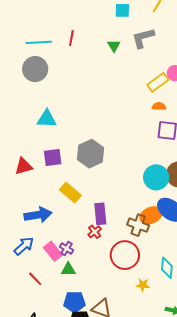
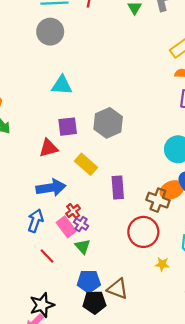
red triangle: (24, 166) -> (49, 148), moved
red cross: (95, 232) -> (73, 211), moved
blue arrow: (24, 246) -> (35, 221), turned -30
green triangle: (68, 269) -> (83, 246), turned 49

